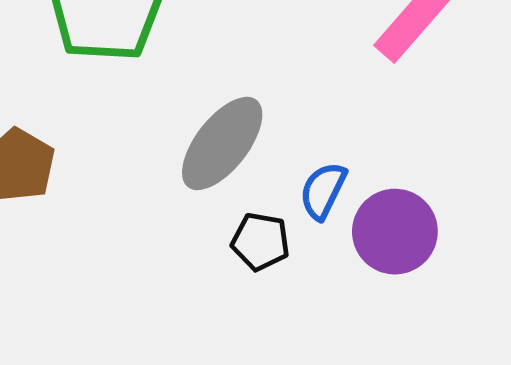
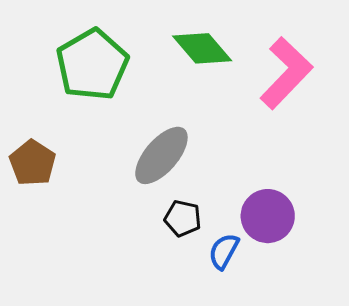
blue semicircle: (323, 191) -> (224, 251), moved

